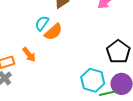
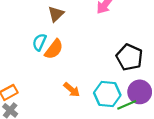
orange arrow: (29, 55) -> (72, 90), moved

